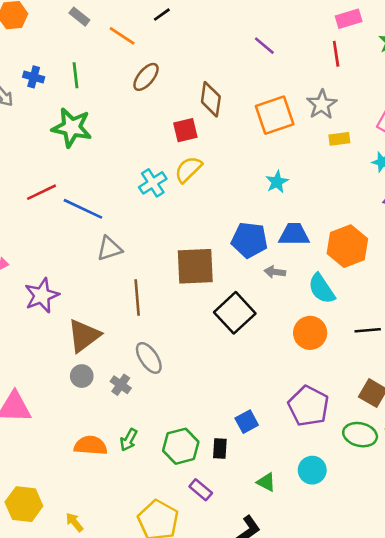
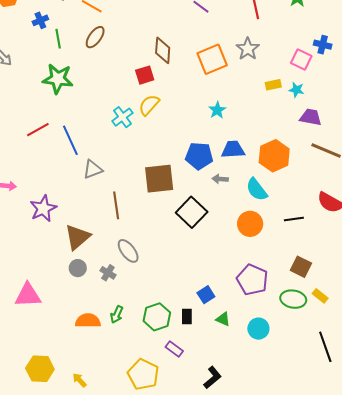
blue cross: (34, 77) -> (40, 20), moved, turned -35
brown ellipse: (146, 77) -> (95, 37), moved
yellow rectangle: (339, 139) -> (273, 85), moved
blue line: (83, 209) -> (70, 140), turned 44
green triangle: (266, 482) -> (223, 319), moved

